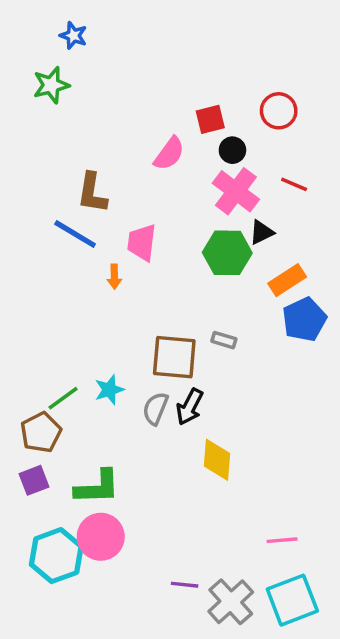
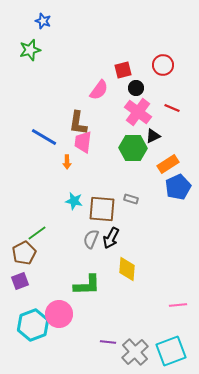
brown L-shape: (92, 193) -> (78, 123), moved
cyan star: (109, 390) -> (74, 201), moved, turned 30
green L-shape: (97, 487) -> (87, 285), moved
pink line: (282, 540) -> (178, 305), moved

